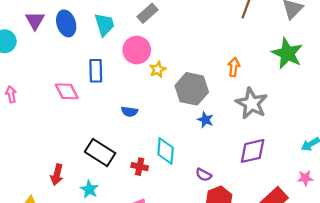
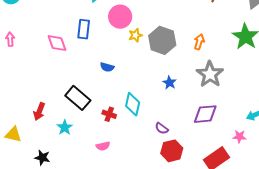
gray hexagon: (192, 89) -> (162, 40), moved
pink star: (305, 178) -> (239, 136), moved

